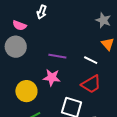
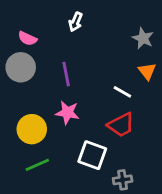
white arrow: (42, 12) -> (76, 22), moved
purple line: (57, 56) -> (66, 74), moved, turned 66

